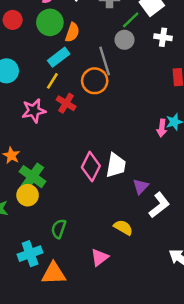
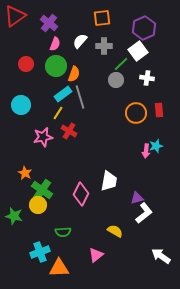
gray line: (105, 61) -> (80, 97), moved
orange circle: (95, 81) -> (136, 113), moved
pink diamond: (91, 167) -> (81, 194), moved
purple triangle: (141, 186) -> (137, 198), moved, turned 32
green semicircle: (59, 229) -> (63, 232), turned -112

